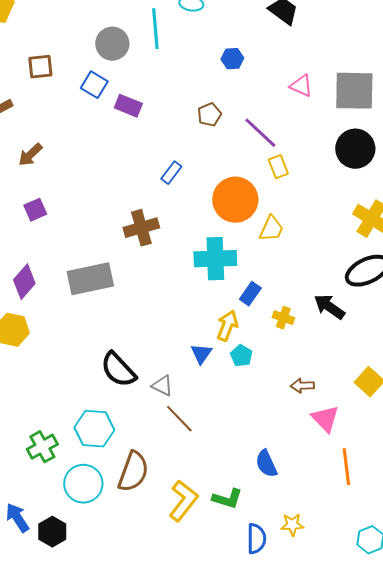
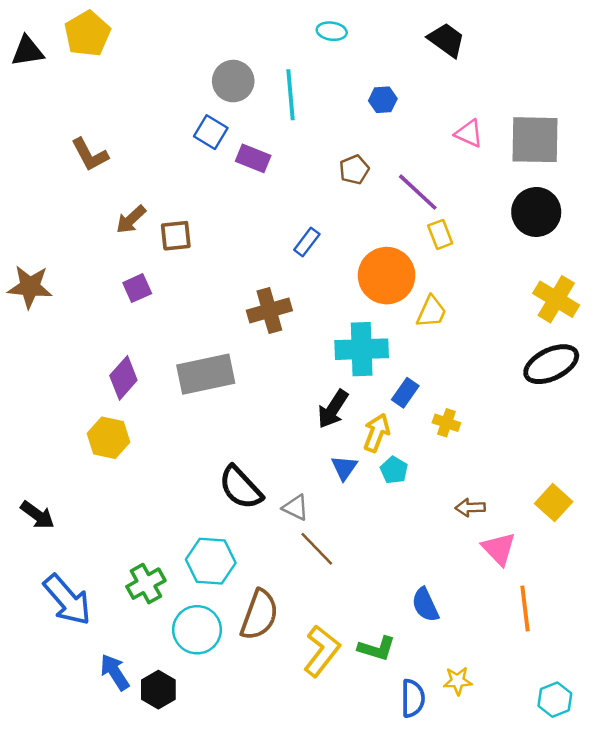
cyan line: (155, 29) -> (291, 95), moved
brown square: (40, 67) -> (176, 236), moved
black arrow: (329, 307) -> (333, 409), moved, turned -92

